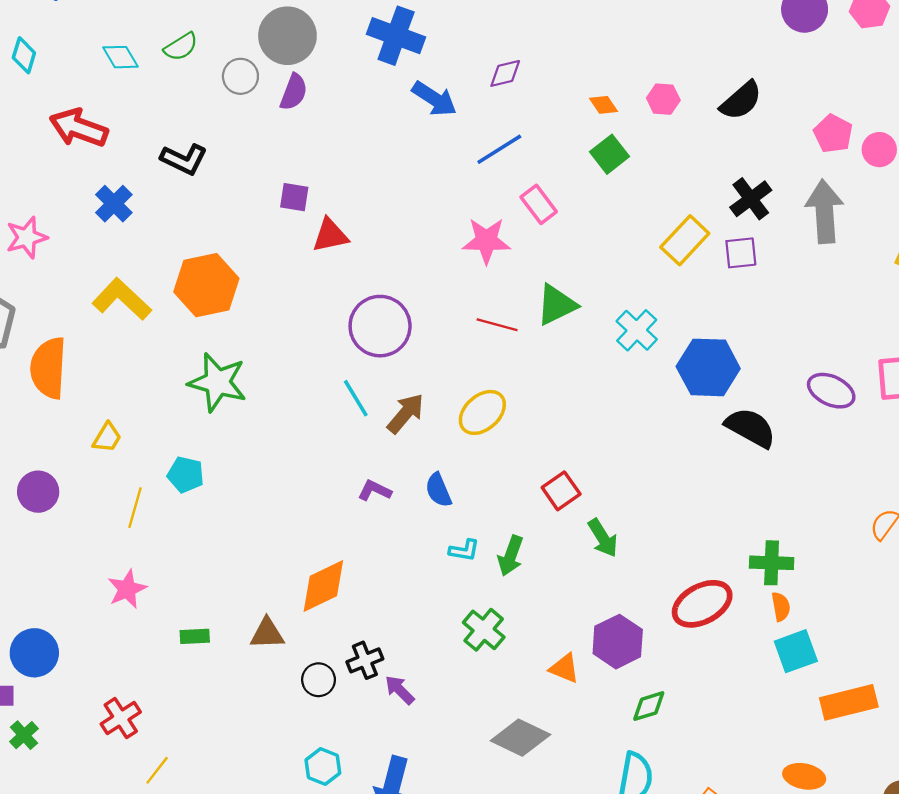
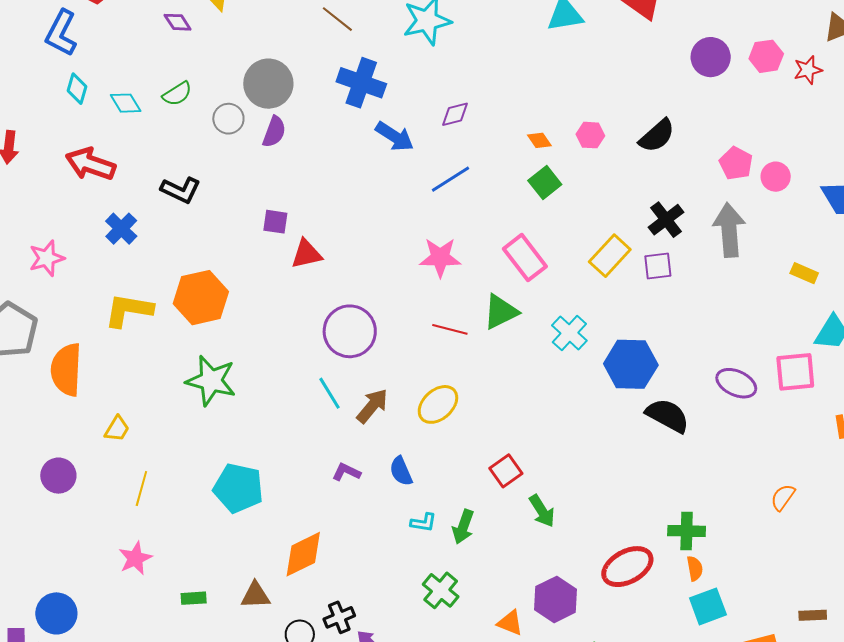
cyan diamond: (24, 55) -> (77, 89), moved
pink rectangle: (539, 204) -> (525, 258), moved, size x1.4
yellow L-shape: (122, 299) -> (129, 310), turned -33
cyan pentagon: (186, 475) -> (238, 488), moved, size x1.6

